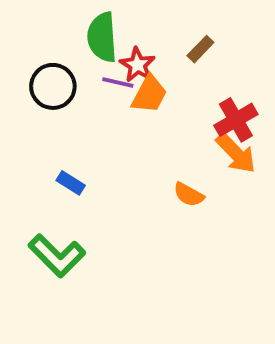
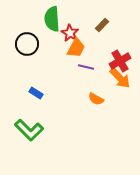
purple line: (118, 82) -> (86, 67), moved

